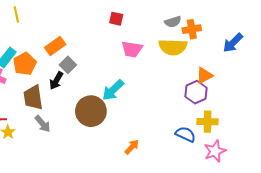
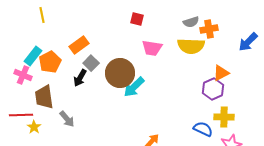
brown trapezoid: (33, 97) -> (44, 97), moved
brown circle: (91, 111) -> (120, 73), moved

